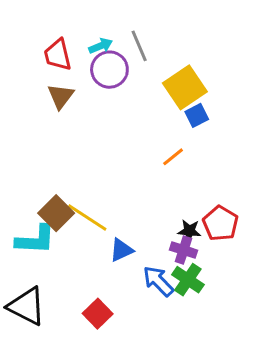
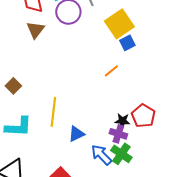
brown square: (56, 213) -> (13, 86), moved, size x0.7
yellow line: (87, 217) -> (53, 112), turned 64

